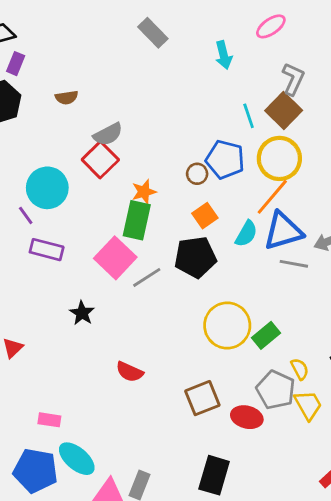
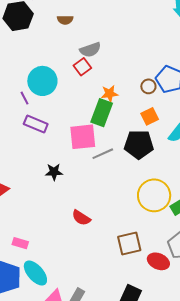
red square: (100, 160) -> (82, 67), size x0.7
pink square: (115, 258) -> (83, 137), turned 32
black star: (82, 313) -> (54, 172), turned 30

